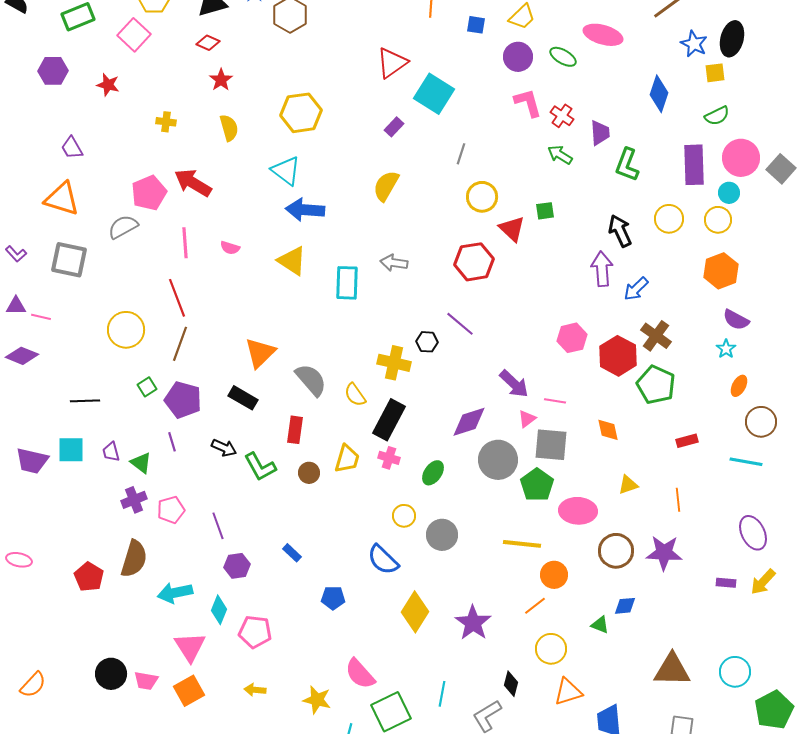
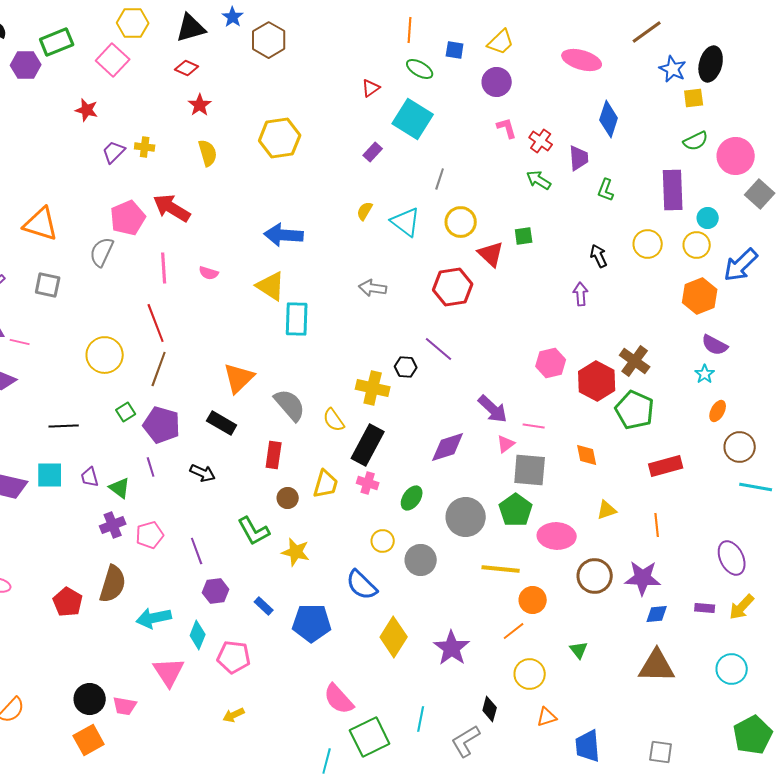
green ellipse: (563, 57) -> (420, 69), moved
red triangle: (392, 63) -> (371, 88), size x0.6
purple hexagon: (53, 71) -> (26, 65), moved
blue diamond: (659, 94) -> (609, 119), moved
pink L-shape: (528, 103) -> (507, 128), size x0.7
purple trapezoid: (72, 148) -> (114, 152), moved, turned 75
pink circle: (741, 158) -> (736, 156), moved
green L-shape: (627, 165) -> (606, 190), size x0.7
cyan triangle: (286, 171) -> (406, 222), moved
yellow semicircle: (386, 186) -> (365, 211), size x0.6
gray semicircle: (123, 227) -> (102, 252), turned -36
black arrow: (620, 231) -> (599, 256), size x0.7
gray square: (69, 260) -> (48, 285), size x0.7
purple arrow: (602, 269) -> (581, 294), size x0.7
cyan rectangle: (347, 283) -> (297, 319), moved
blue arrow: (636, 289) -> (741, 265), moved, size x1.4
red rectangle: (687, 441) -> (666, 466), size x1.5
gray circle: (498, 460) -> (466, 517), moved
cyan line: (746, 462) -> (756, 487), moved
green L-shape: (260, 467) -> (254, 531), moved
blue rectangle: (292, 553) -> (264, 606), moved
blue pentagon: (333, 598) -> (312, 623), size x1.6
blue diamond: (625, 606) -> (657, 614), moved
green triangle: (600, 625) -> (579, 650), turned 30
brown triangle: (672, 670) -> (657, 666), moved
cyan circle: (735, 672) -> (732, 669), moved
yellow arrow: (255, 690) -> (234, 715), turned -30
orange square: (189, 691) -> (89, 740), moved
orange triangle: (568, 692) -> (547, 717), size x0.7
yellow star: (317, 700) -> (296, 552), moved

